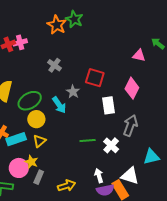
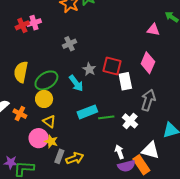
gray cross: (54, 65) -> (69, 44), turned 32
red square: (95, 78) -> (112, 66), moved
yellow circle: (36, 119) -> (44, 99), moved
cyan rectangle: (16, 139) -> (87, 112), moved
yellow triangle: (39, 141) -> (49, 121), moved, turned -40
pink circle: (19, 168) -> (39, 138), moved
yellow arrow: (67, 186) -> (75, 158), moved

